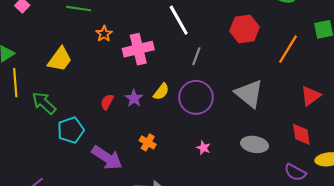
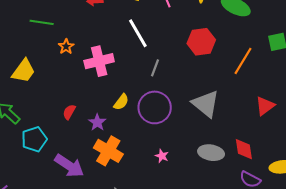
purple star: (134, 98) -> (97, 122), moved
red diamond: (301, 134) -> (244, 149), moved
orange cross: (148, 142) -> (108, 151), size x1.8

